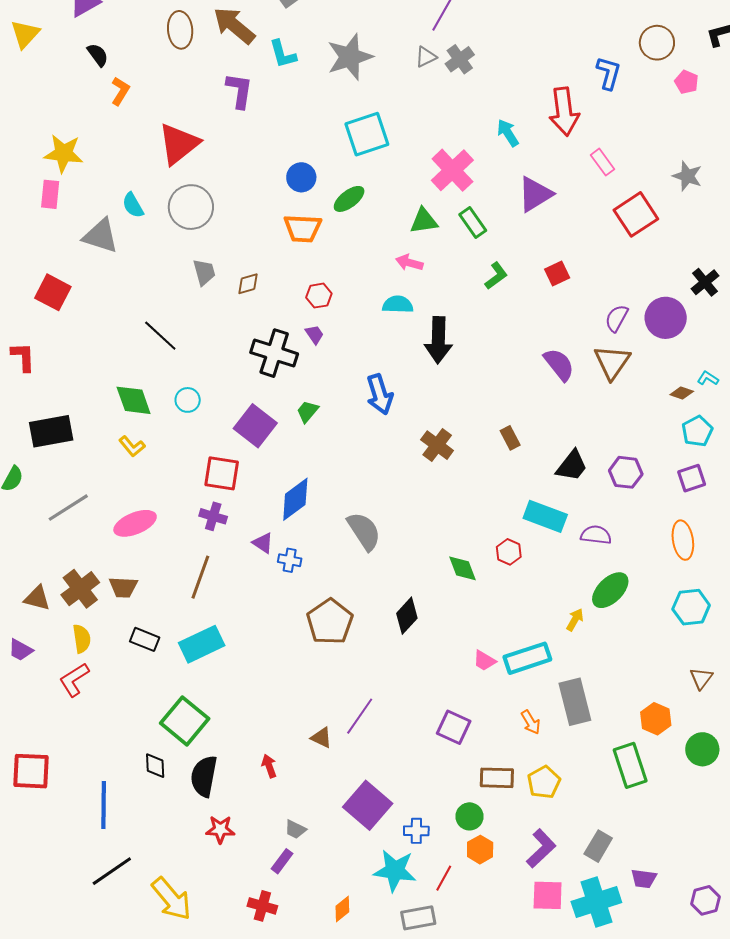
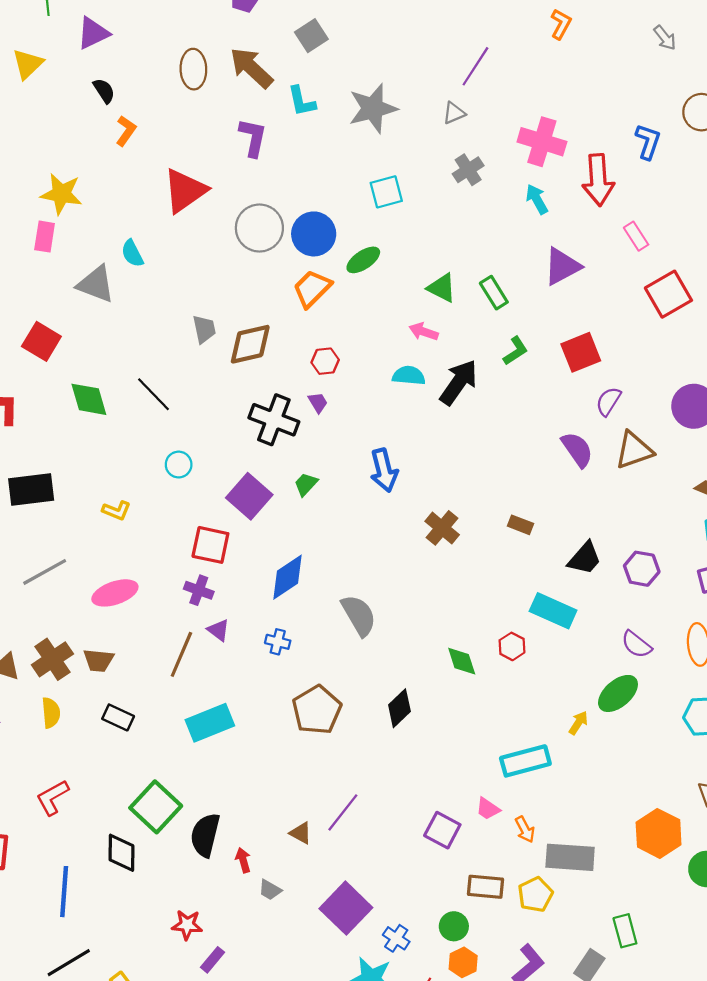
gray cross: (460, 59) -> (468, 170), moved
cyan square: (367, 134) -> (386, 192), size x0.7
pink cross: (452, 170) -> (542, 142), moved, turned -33
blue circle: (301, 177) -> (314, 234), size x1.4
gray circle: (191, 207) -> (259, 228), moved
green triangle: (424, 221) -> (442, 288), turned 32
orange trapezoid: (303, 228) -> (312, 288), turned 129
red square: (557, 273) -> (581, 352), size x1.5
brown diamond: (248, 284) -> (250, 344), size x1.8
purple semicircle: (617, 318) -> (608, 401), moved
black arrow: (438, 340) -> (459, 382), moved, turned -150
brown triangle: (612, 362) -> (634, 450), turned 33
green diamond: (134, 400) -> (89, 399), moved
brown rectangle: (510, 438) -> (520, 525), turned -45
yellow L-shape: (132, 446) -> (116, 511), turned -32
purple semicircle: (596, 535) -> (636, 644), moved, turned -152
purple triangle: (263, 543) -> (218, 630), moved
cyan rectangle: (202, 644) -> (210, 723), moved
pink trapezoid: (484, 661) -> (488, 809), moved
red L-shape: (74, 680) -> (52, 798), moved
gray rectangle: (575, 702) -> (570, 857), moved, turned -75
orange hexagon: (656, 719) -> (659, 833), size x1.4
green rectangle: (630, 765) -> (625, 931), moved, size x0.7
black diamond: (155, 766) -> (121, 853), size x1.4
black semicircle: (204, 776) -> (205, 835), moved
gray trapezoid: (295, 829) -> (270, 890), moved
blue cross: (416, 831) -> (396, 938), turned 30
purple rectangle: (282, 861) -> (213, 960), moved

